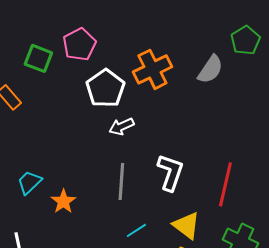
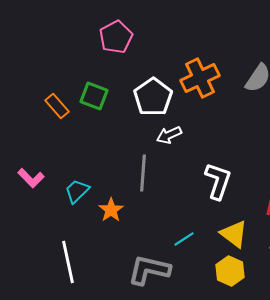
pink pentagon: (79, 44) -> (116, 37), moved
green square: (38, 58) -> (94, 96), moved
gray line: (121, 181) -> (143, 173), moved

